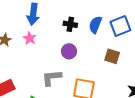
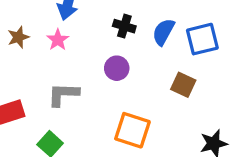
gray L-shape: (52, 78) -> (63, 94), moved

